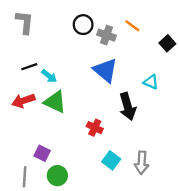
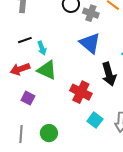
cyan arrow: (49, 76) -> (42, 48), turned 32
red cross: (95, 128) -> (81, 92), size x1.5
purple square: (42, 153) -> (28, 98), moved

